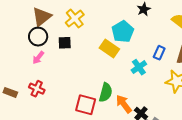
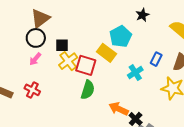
yellow cross: (75, 19) -> (68, 61), moved
green semicircle: (106, 92) -> (88, 90), moved
orange arrow: (124, 104) -> (119, 109), turned -30
red square: (86, 105) -> (86, 65), moved

